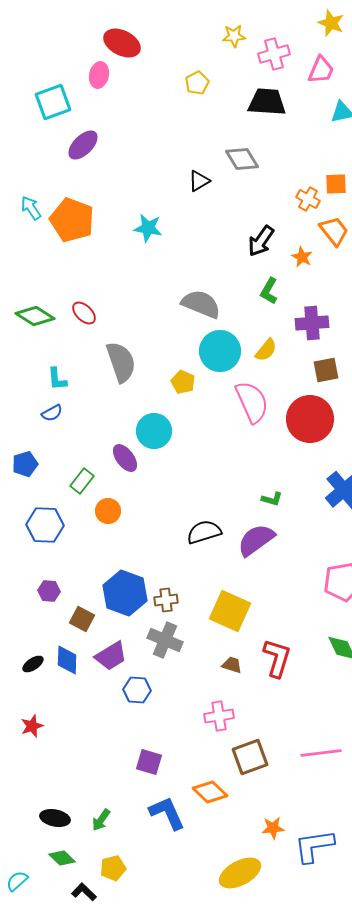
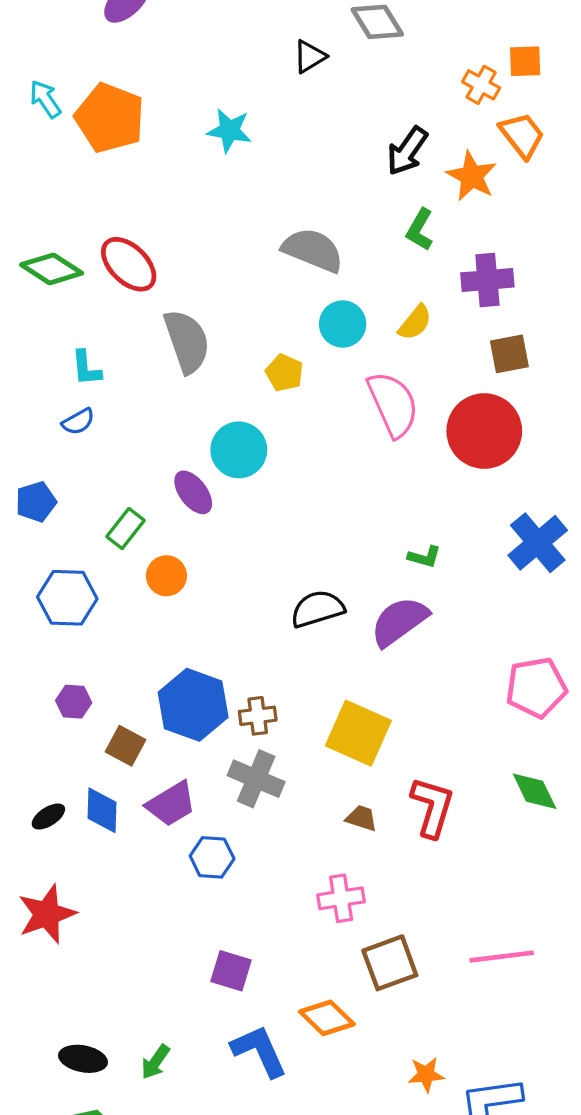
orange star: (302, 257) -> (472, 176), size x1.5
red ellipse: (84, 313) -> (129, 264), size x1.5
cyan circle: (220, 351) -> (343, 324), size x0.7
red star: (32, 726) -> (47, 914), size x1.6

